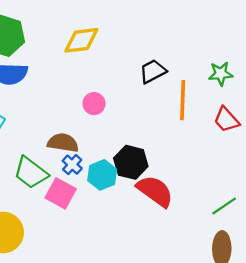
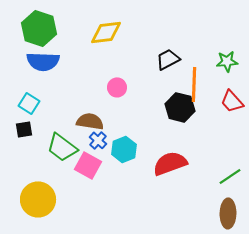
black hexagon: (131, 162) -> (180, 107), moved
red semicircle: (155, 191) -> (170, 163), turned -56

